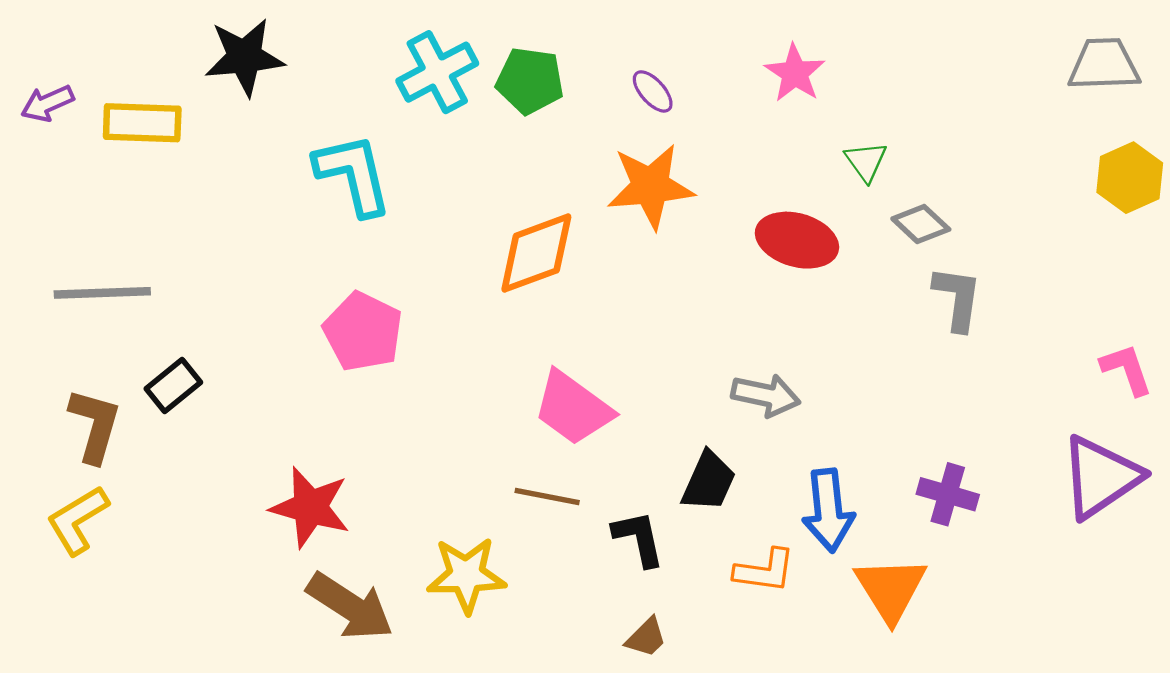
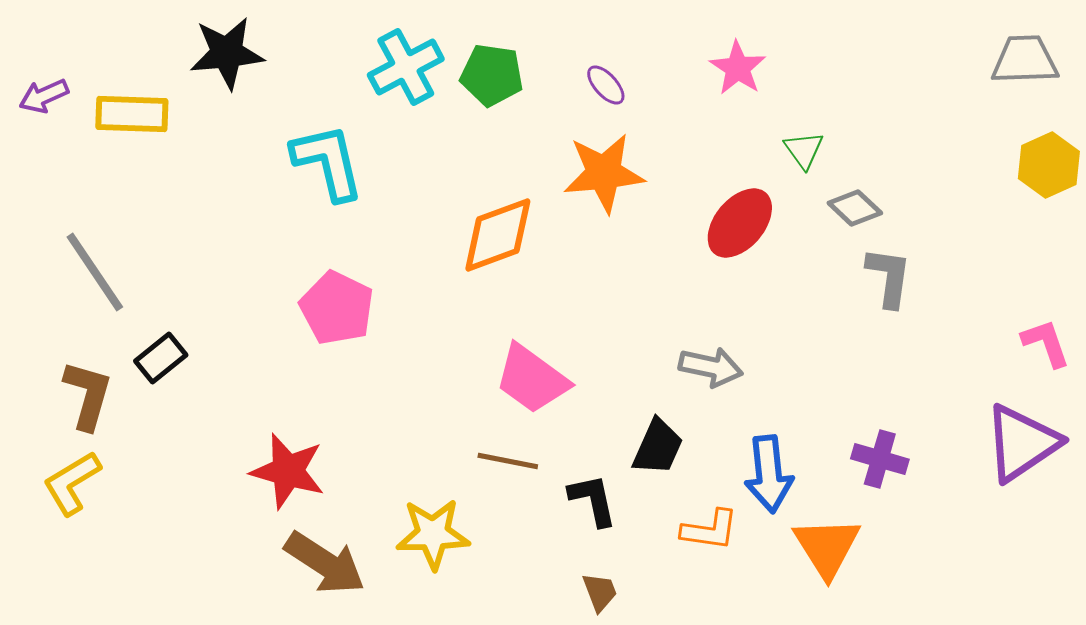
red ellipse: (797, 240) -> (740, 223), turned -66
gray line: (102, 293) -> (95, 272), turned 58
brown trapezoid: (646, 638) -> (600, 592), turned -66

